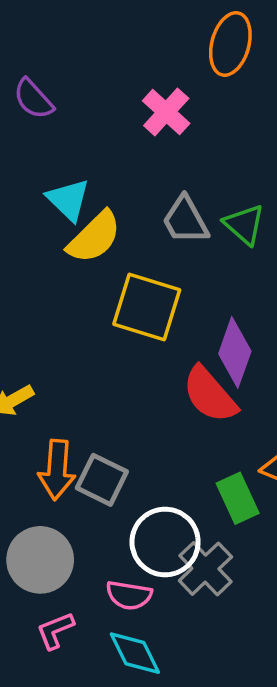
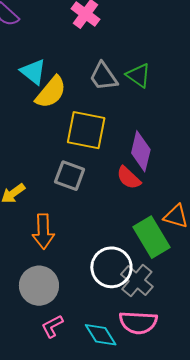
red semicircle: (210, 395) -> (129, 178), size x0.7
gray square: (102, 480) -> (70, 176), moved
green rectangle: (238, 498) -> (152, 237), size x1.4
pink semicircle: (129, 595) -> (138, 323), moved, size x1.4

